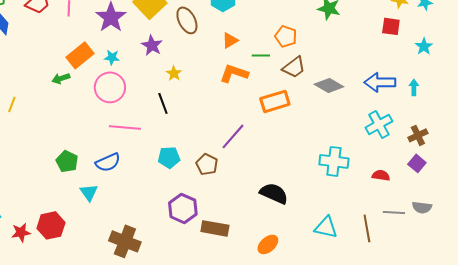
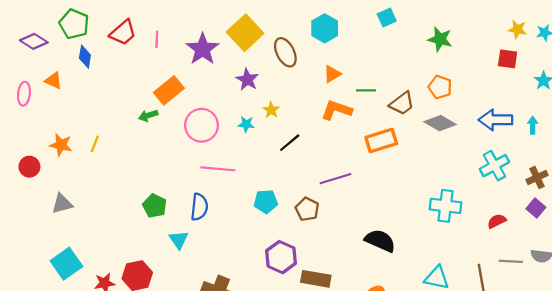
orange pentagon: (286, 36) -> (440, 87), moved
cyan star: (112, 57) -> (246, 124), moved
black line: (163, 103) -> (290, 143), moved, turned 70
purple line: (233, 136) -> (335, 179), turned 32
blue semicircle: (108, 162) -> (199, 207), turned -60
red semicircle: (381, 175) -> (497, 221), turned -36

